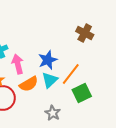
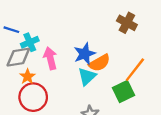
orange line: (71, 74) -> (135, 70), moved
orange semicircle: (29, 84) -> (99, 63), moved

